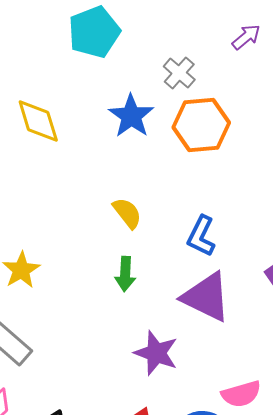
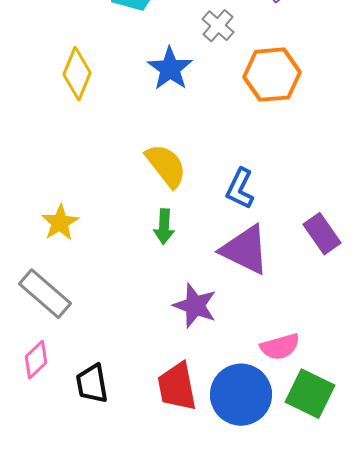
yellow diamond: (38, 121) -> (77, 74), turned 39
orange hexagon: (201, 125) -> (272, 75), moved
yellow semicircle: (127, 213) -> (166, 166), size x1.4

